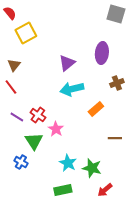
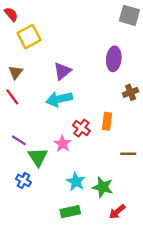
purple triangle: (67, 63) -> (62, 71), moved
cyan arrow: (72, 89) -> (59, 99), moved
orange rectangle: (96, 109) -> (107, 121), turned -42
red cross: (38, 115) -> (81, 128), moved
purple line: (17, 117) -> (19, 140), moved

